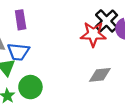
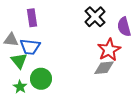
black cross: (106, 21) -> (95, 17), moved
red star: (93, 34) -> (109, 50), moved, turned -30

